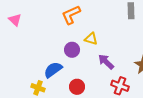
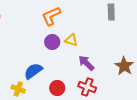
purple circle: (72, 50) -> (52, 42), moved
red cross: (120, 86) -> (87, 87), moved

